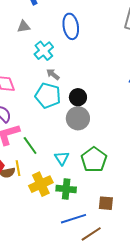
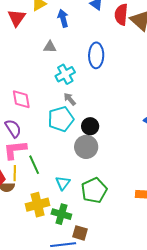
cyan pentagon: (48, 96) -> (61, 119), turned 30
yellow line: (18, 168) -> (15, 173), moved
brown square: (106, 203) -> (80, 233), moved

